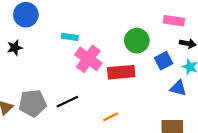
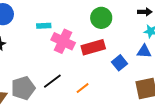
blue square: (164, 61) -> (120, 63), moved
orange line: (111, 117) -> (83, 88), moved

